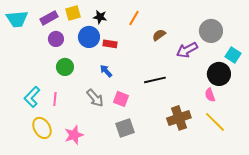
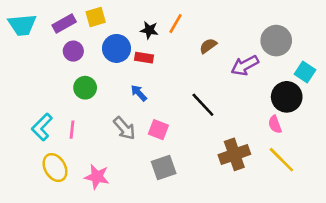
black star: (100, 17) -> (149, 30), moved
black line: (155, 80) -> (203, 105), turned 60
pink star: (74, 135) -> (97, 177), turned 30

